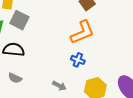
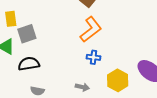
gray square: (19, 20) -> (27, 34), turned -30

